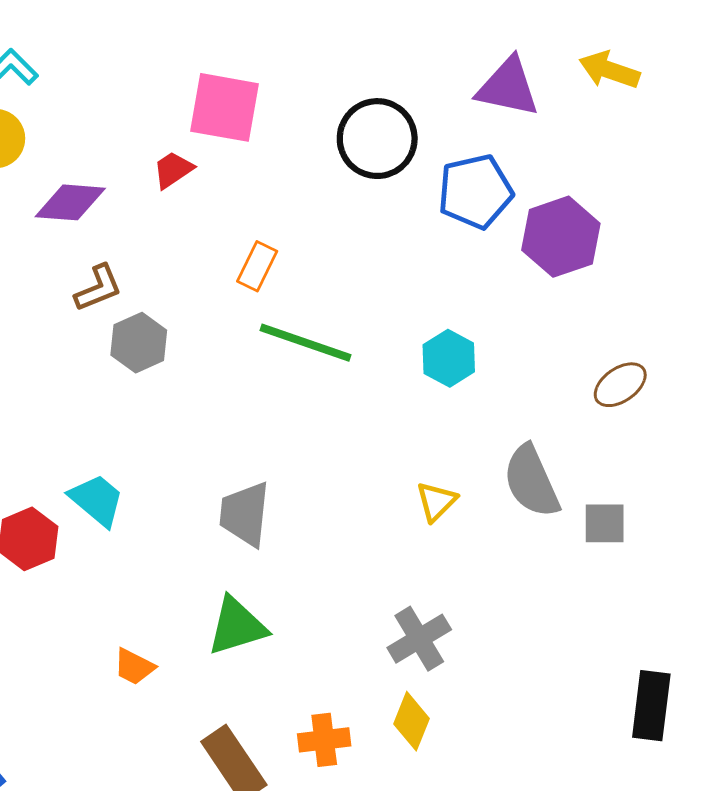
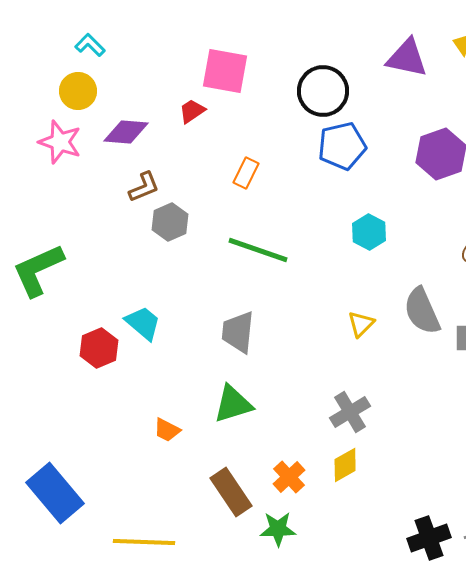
blue pentagon: (475, 192) -> (342, 146), moved
green line: (305, 343) -> (258, 250), moved
yellow diamond: (411, 721) -> (345, 465), turned 39
orange cross: (324, 740) -> (289, 477), turned -36

